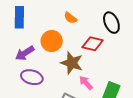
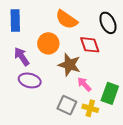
orange semicircle: (70, 18) -> (67, 20), size x1.6
red diamond: (93, 44) -> (90, 45), turned 60
purple arrow: (25, 53) -> (22, 57), turned 90

